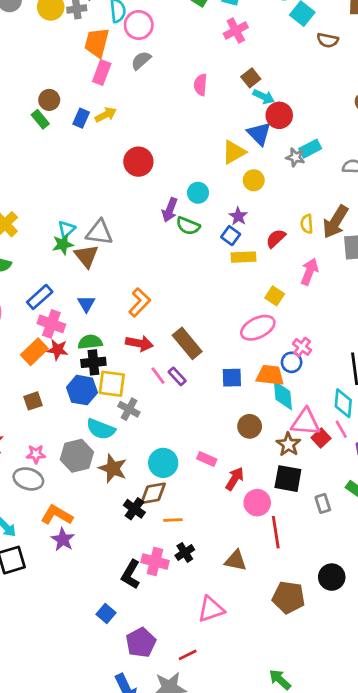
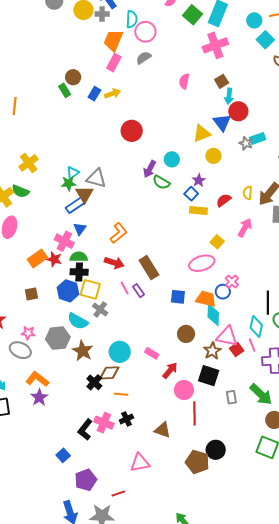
pink cross: (236, 30) -> (215, 45), size x1.4
cyan arrow: (264, 97) -> (229, 96), turned 63
blue rectangle: (40, 297) -> (75, 205), moved
pink cross: (51, 324) -> (64, 241), moved
black circle: (332, 577) -> (216, 450), moved

